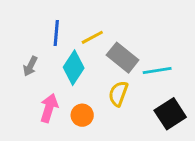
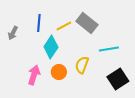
gray rectangle: (123, 58) -> (87, 23), moved
gray arrow: (30, 66) -> (13, 33), moved
orange circle: (82, 115) -> (59, 72), moved

